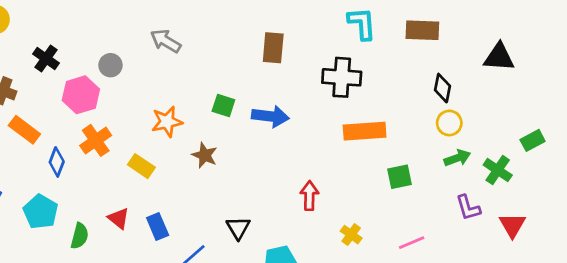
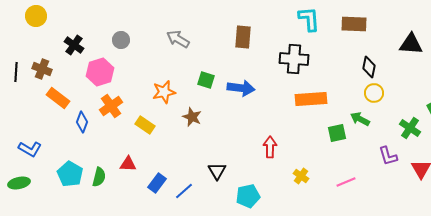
gray arrow: (166, 41) -> (178, 39), moved
gray circle: (110, 65) -> (121, 40), moved
green arrow: (457, 158) -> (360, 119), moved, turned -132
cyan pentagon: (41, 212) -> (70, 174), moved
red triangle: (119, 218) -> (128, 164), turned -36
blue rectangle: (158, 227) -> (157, 183), moved, turned 60

